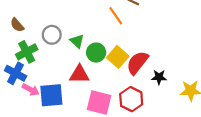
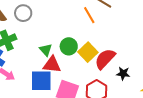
gray circle: (52, 35) -> (23, 13), moved
green triangle: (77, 41) -> (46, 50), moved
blue square: (51, 95) -> (41, 81), moved

